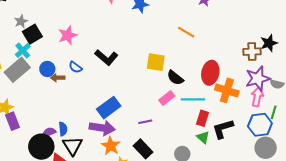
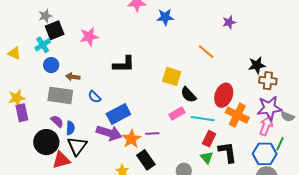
black star: (269, 43) -> (257, 65), moved
black L-shape: (106, 57) -> (124, 64), turned -50
blue semicircle: (75, 67) -> (94, 97), moved
blue circle: (47, 69) -> (51, 65), moved
gray rectangle: (17, 70) -> (60, 95), moved, turned 40
black L-shape: (223, 129) -> (228, 152), turned 90
purple semicircle: (49, 132) -> (57, 121), moved, turned 56
orange star: (111, 146) -> (131, 139), moved

